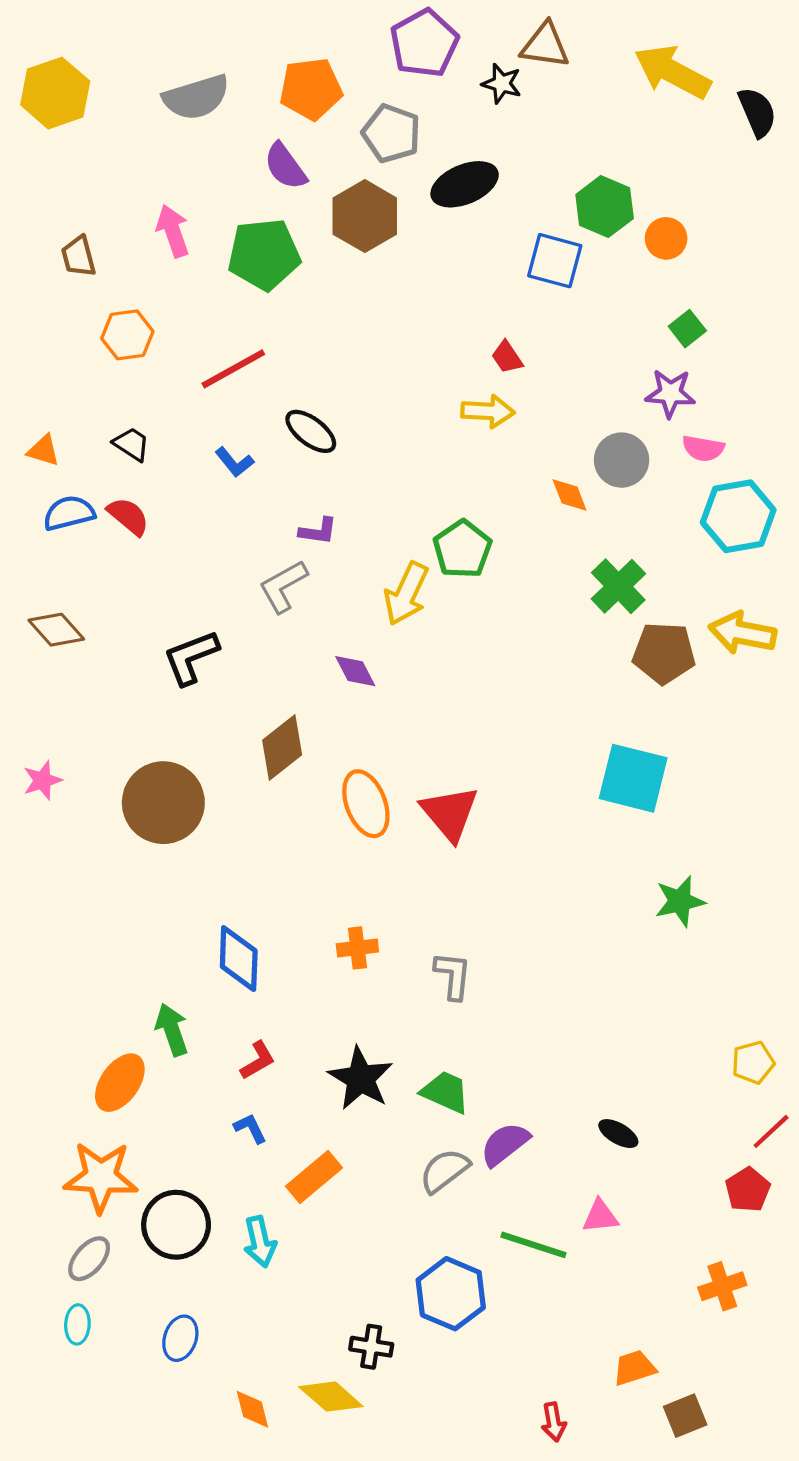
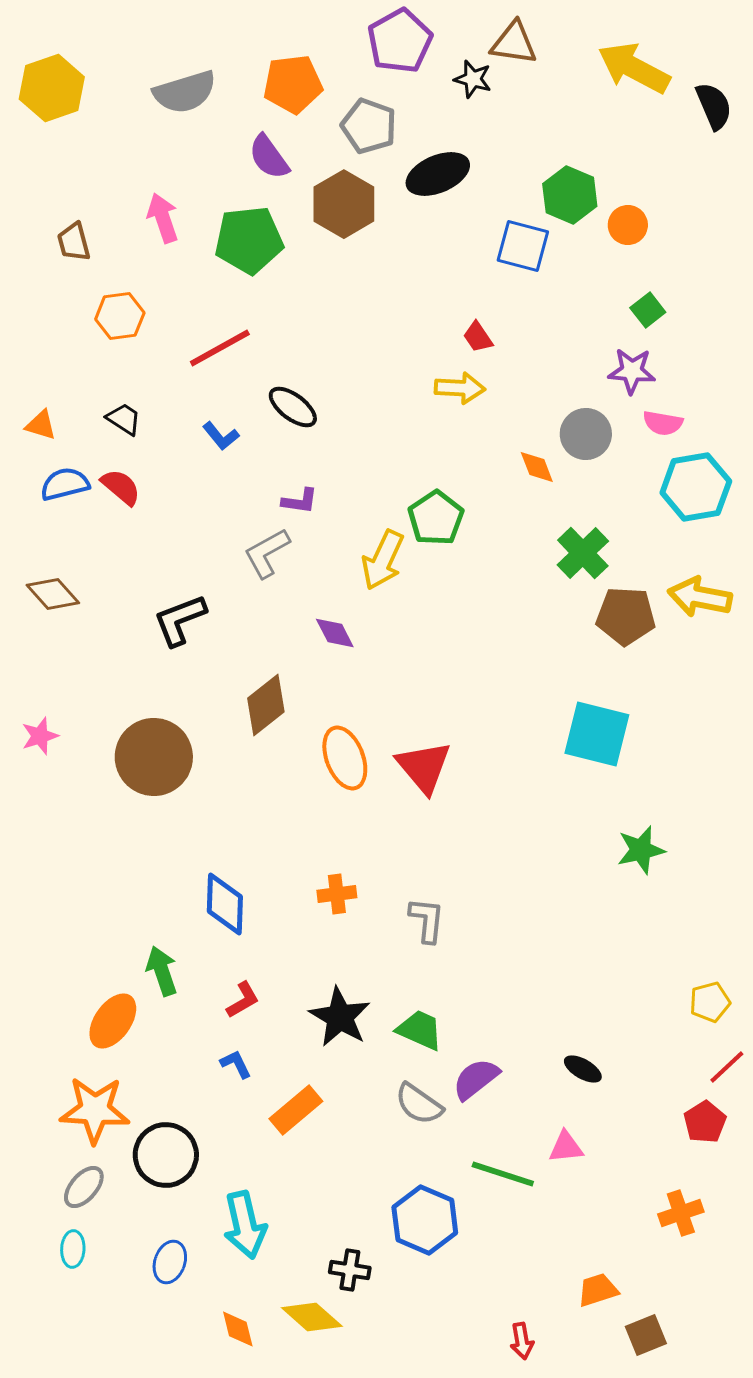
gray semicircle: (444, 1171) -> (419, 1104), turned -108
cyan arrow: (260, 1242) -> (245, 1225), moved, size x1.4

